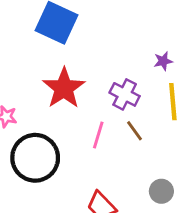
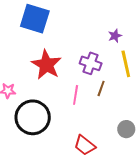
brown line: (134, 131) -> (101, 88), turned 63

